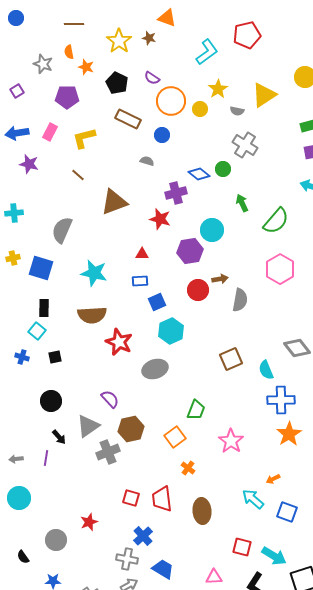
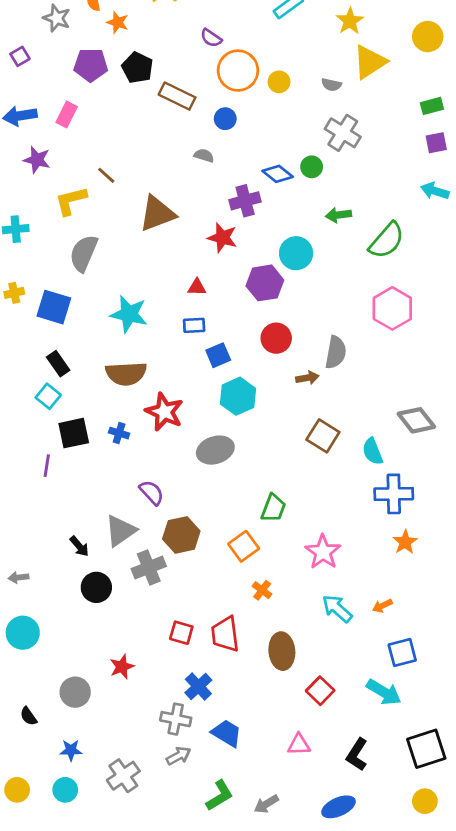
black pentagon: (117, 83) -> (137, 68), moved
yellow star: (218, 89) -> (350, 21), moved
yellow L-shape: (84, 138) -> (71, 201), moved
green arrow: (242, 203) -> (339, 215), turned -72
brown arrow: (220, 279) -> (307, 378), moved
black rectangle: (44, 308) -> (58, 364), turned -36
blue cross: (22, 357) -> (119, 433), moved
black square: (55, 357) -> (74, 433), size x1.6
brown square: (231, 359) -> (323, 436), turned -35
black circle: (51, 401) -> (96, 587), moved
orange star: (289, 434) -> (405, 542), size x0.7
purple line: (46, 458) -> (47, 466), moved
cyan arrow: (253, 499) -> (337, 609), moved
blue square: (287, 512) -> (402, 653), turned -35
red square: (242, 547) -> (320, 691), moved, turned 30
cyan arrow: (274, 556) -> (384, 692), moved

